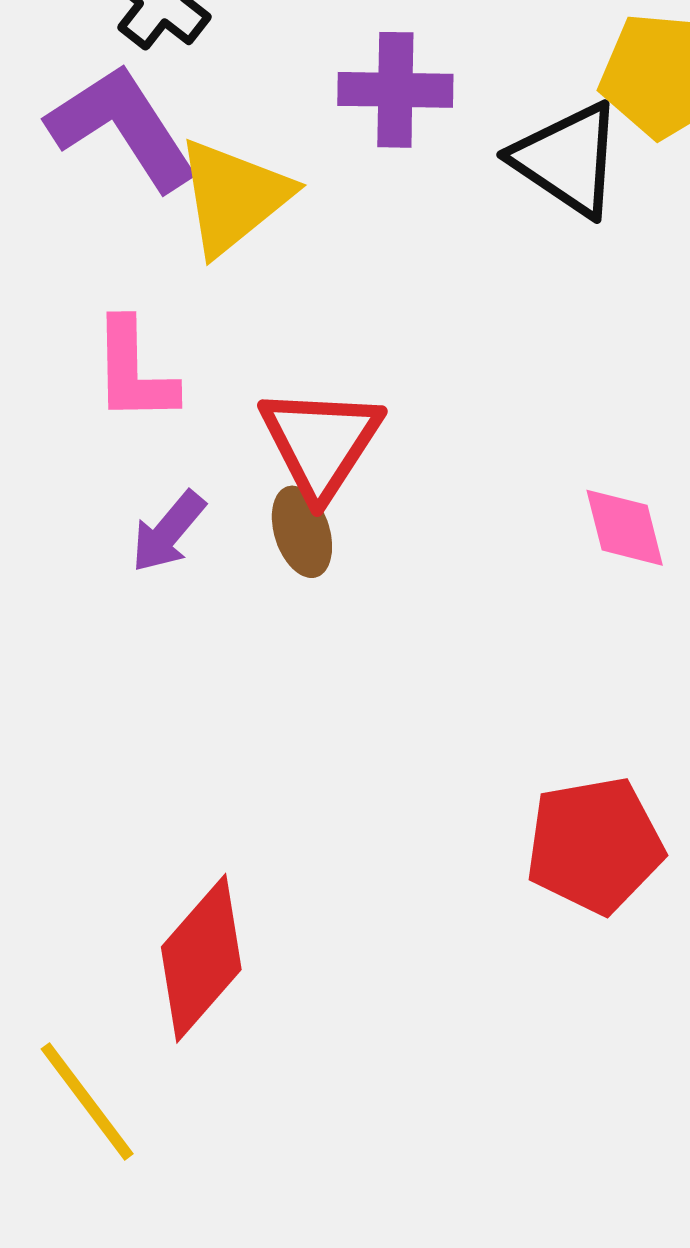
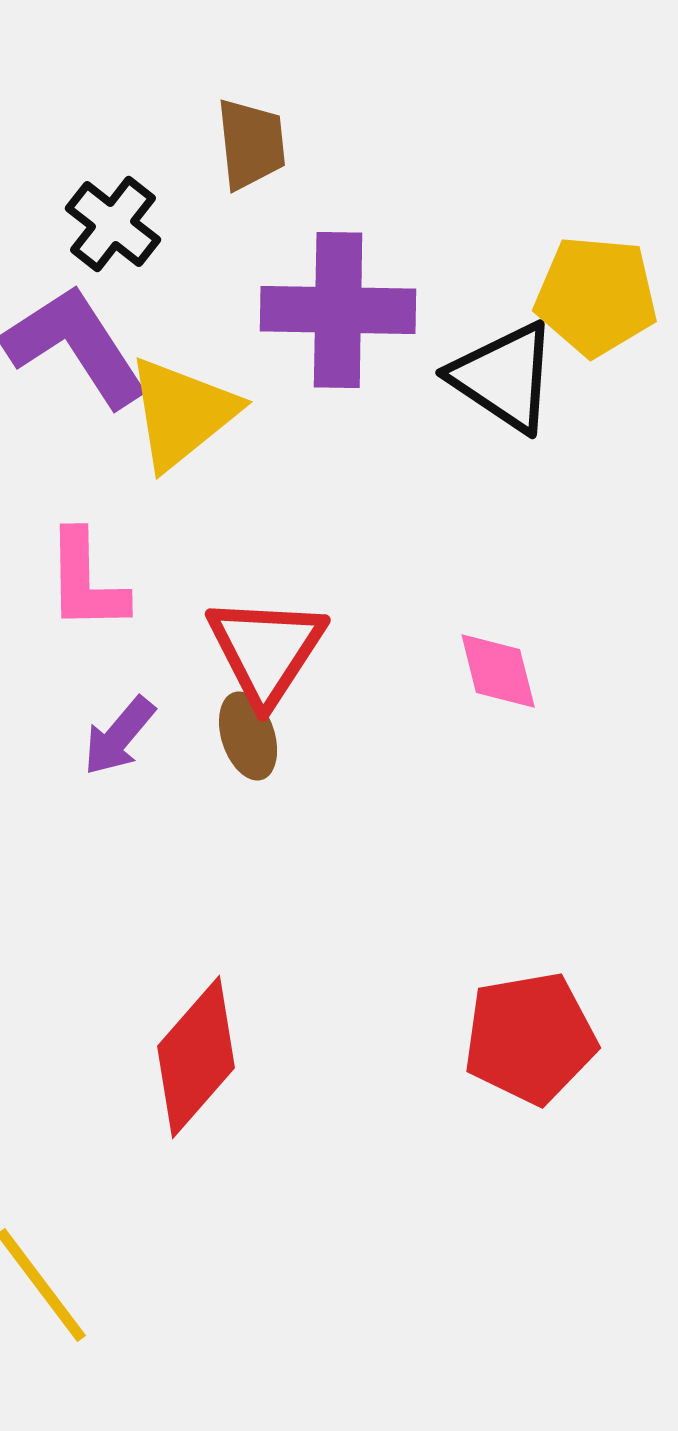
purple cross: (395, 90) -> (338, 310), size x1.4
pink diamond: (625, 528) -> (498, 671), moved
red diamond: (201, 958) -> (196, 1057), moved

